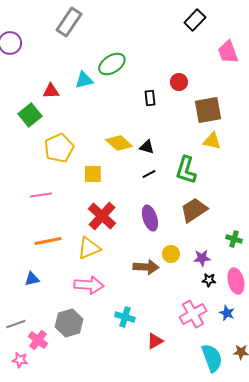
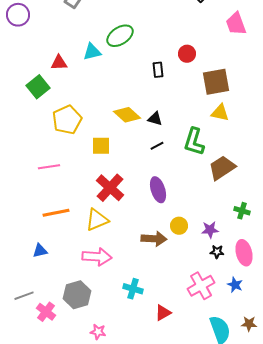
brown trapezoid: (194, 210) -> (222, 168), moved
pink star: (20, 360) -> (98, 332), moved

